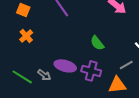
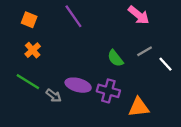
gray line: (126, 65) -> (145, 51), moved
green line: (22, 77) -> (28, 82), moved

